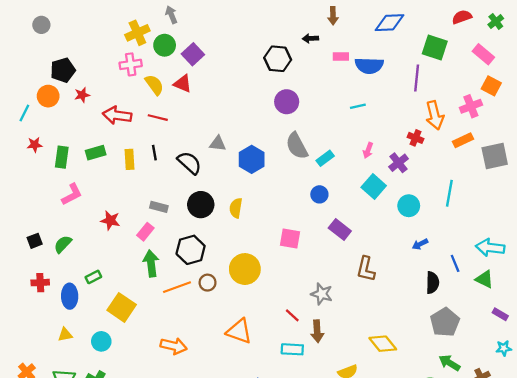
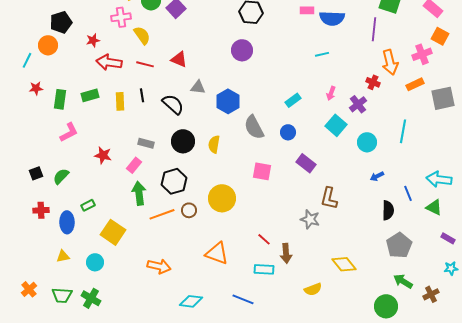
red triangle: (183, 84) -> (179, 59), moved
red star: (82, 95) -> (93, 40), moved
purple circle: (287, 102) -> (242, 50), moved
gray semicircle: (297, 146) -> (254, 127), moved
gray star: (322, 294) -> (310, 219), moved

